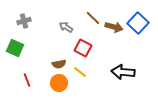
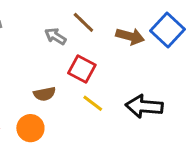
brown line: (93, 18) -> (83, 22), moved
yellow line: (80, 72) -> (93, 103), moved
orange circle: (59, 83) -> (30, 128), moved

